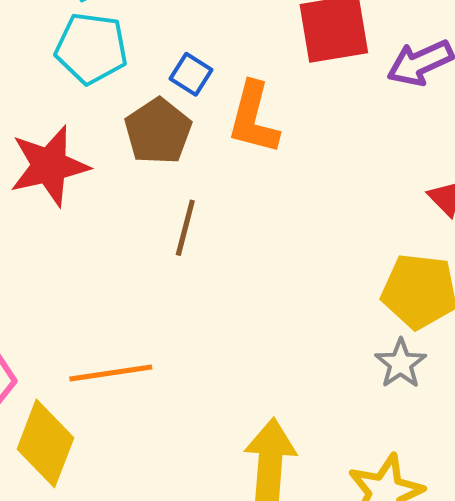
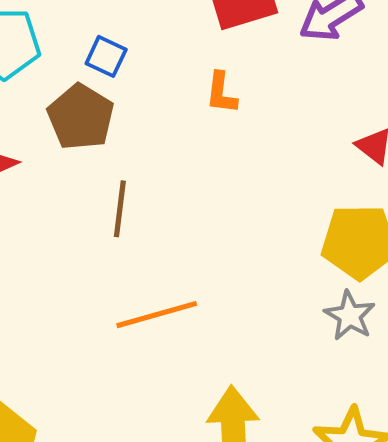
orange L-shape: (253, 118) -> (221, 93), moved, size x0.6
orange line: (111, 373) -> (157, 315), moved

